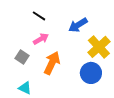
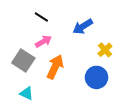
yellow cross: (99, 47) -> (105, 50), size x0.6
gray square: (22, 57) -> (23, 60), size x1.5

